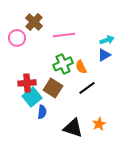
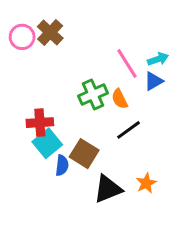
pink line: (64, 35) -> (127, 63), moved, turned 65
pink circle: (17, 38) -> (22, 37), moved
brown square: (53, 88) -> (84, 154), moved
black triangle: (73, 128) -> (108, 189), turned -40

